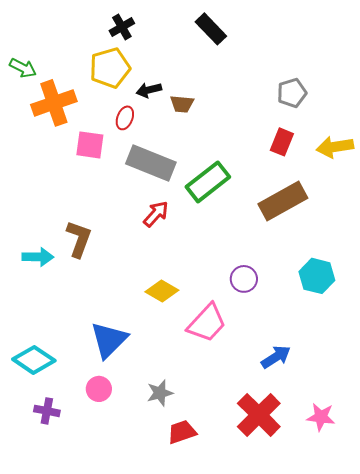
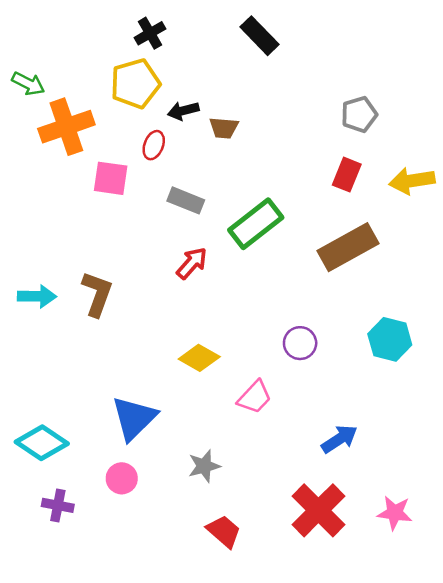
gray rectangle: (151, 163) -> (186, 200), size x0.6
cyan arrow: (38, 257) -> (37, 296), moved
pink trapezoid: (207, 323) -> (255, 397), size x0.7
gray star: (160, 393) -> (204, 466), moved
red trapezoid: (182, 432) -> (224, 531), turned 60

